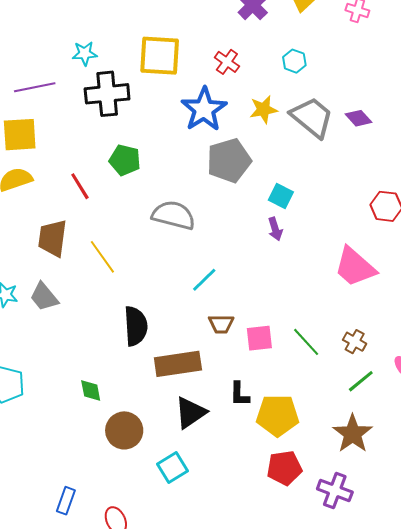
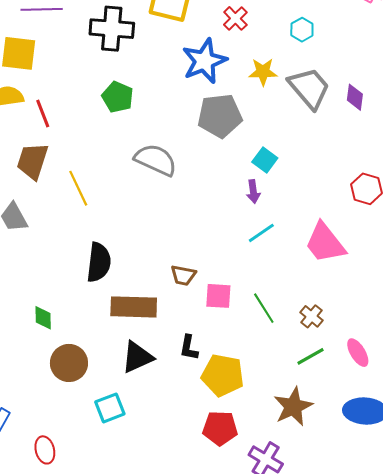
purple diamond: (358, 118) -> (355, 97), turned 40
red line: (80, 186) -> (43, 113), moved
cyan line: (204, 280) -> (261, 233), moved

